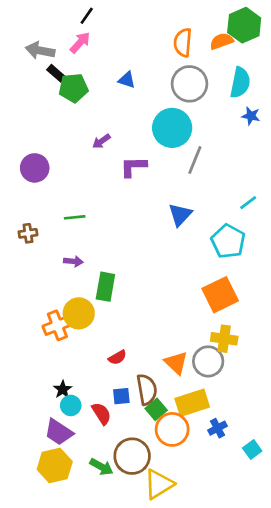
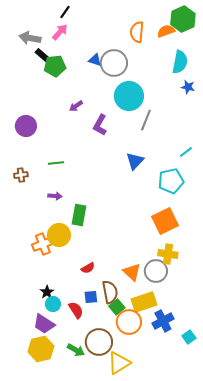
gray circle: (189, 84) -> (114, 63), moved
purple L-shape: (133, 167) -> (100, 125), turned -60
cyan pentagon: (228, 241) -> (171, 181), turned 30
blue cross: (217, 428) -> (163, 321), size x1.5

